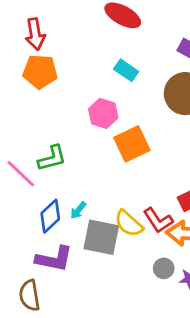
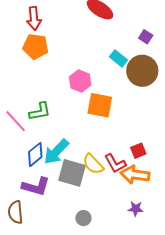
cyan rectangle: (126, 70) -> (118, 58), moved
orange square: (132, 144) -> (100, 105), turned 32
cyan arrow: (78, 210) -> (56, 152), size x2.0
gray circle: (164, 268) -> (83, 218), moved

